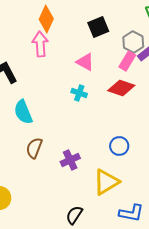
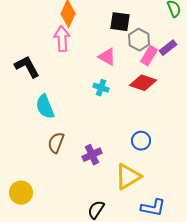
black square: (98, 27) -> (120, 22), turned 30
gray hexagon: (133, 42) -> (139, 40), moved

